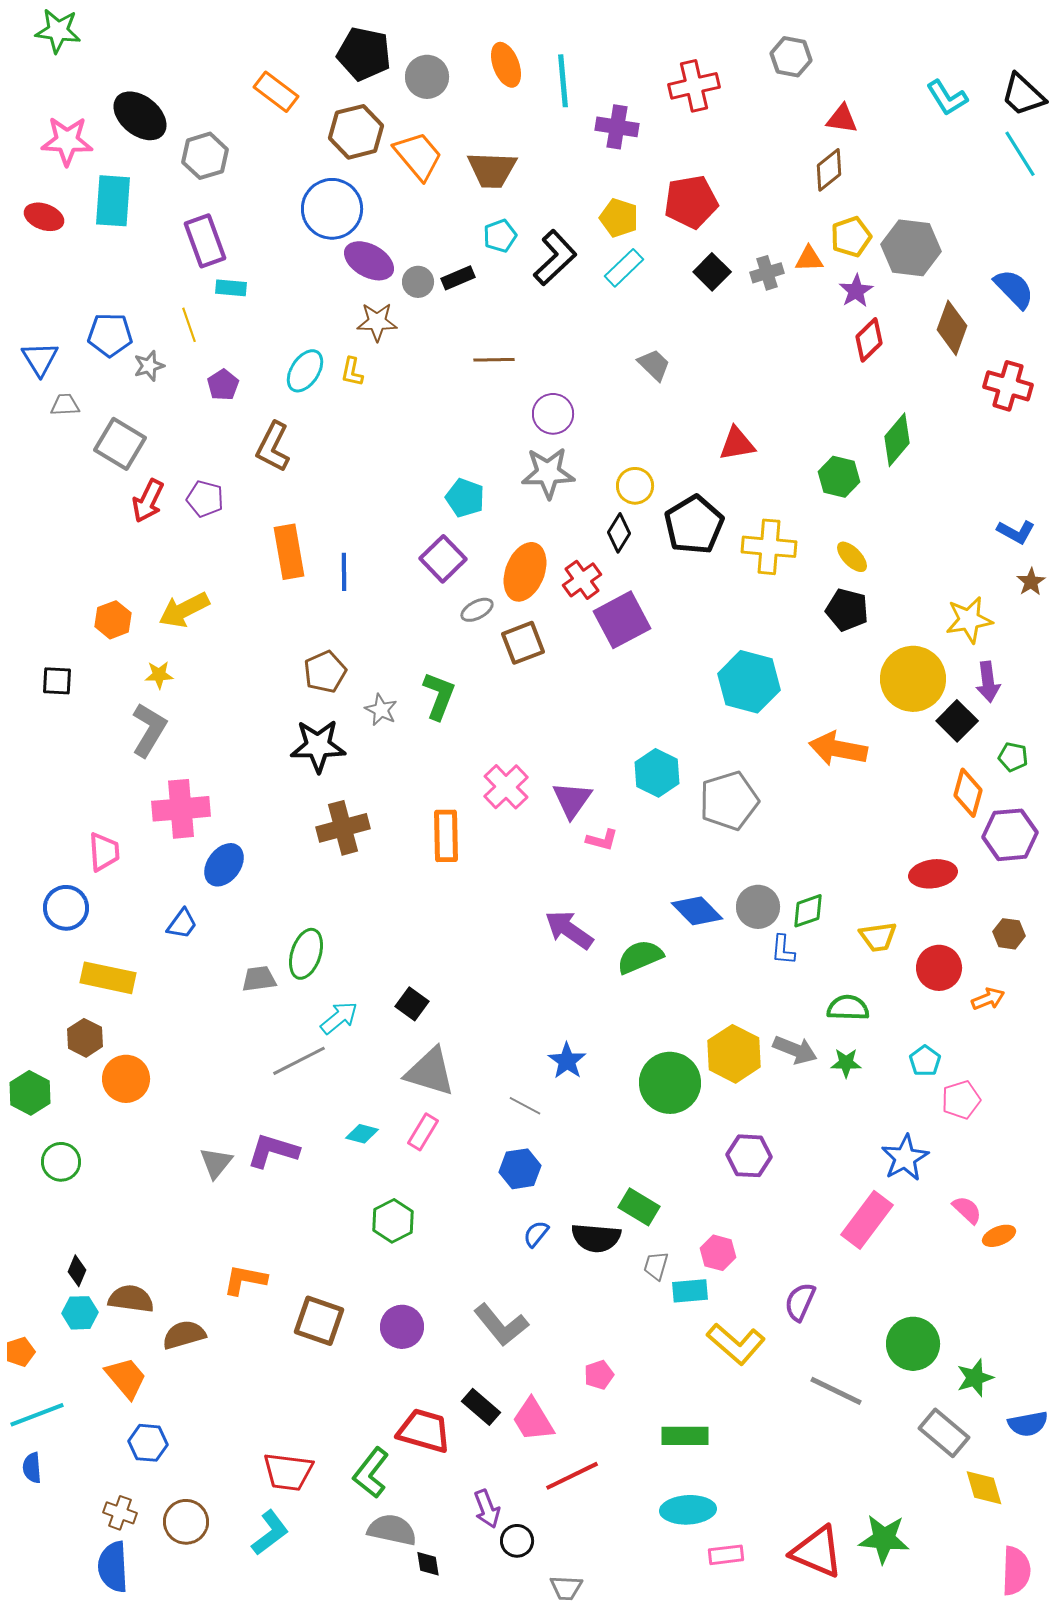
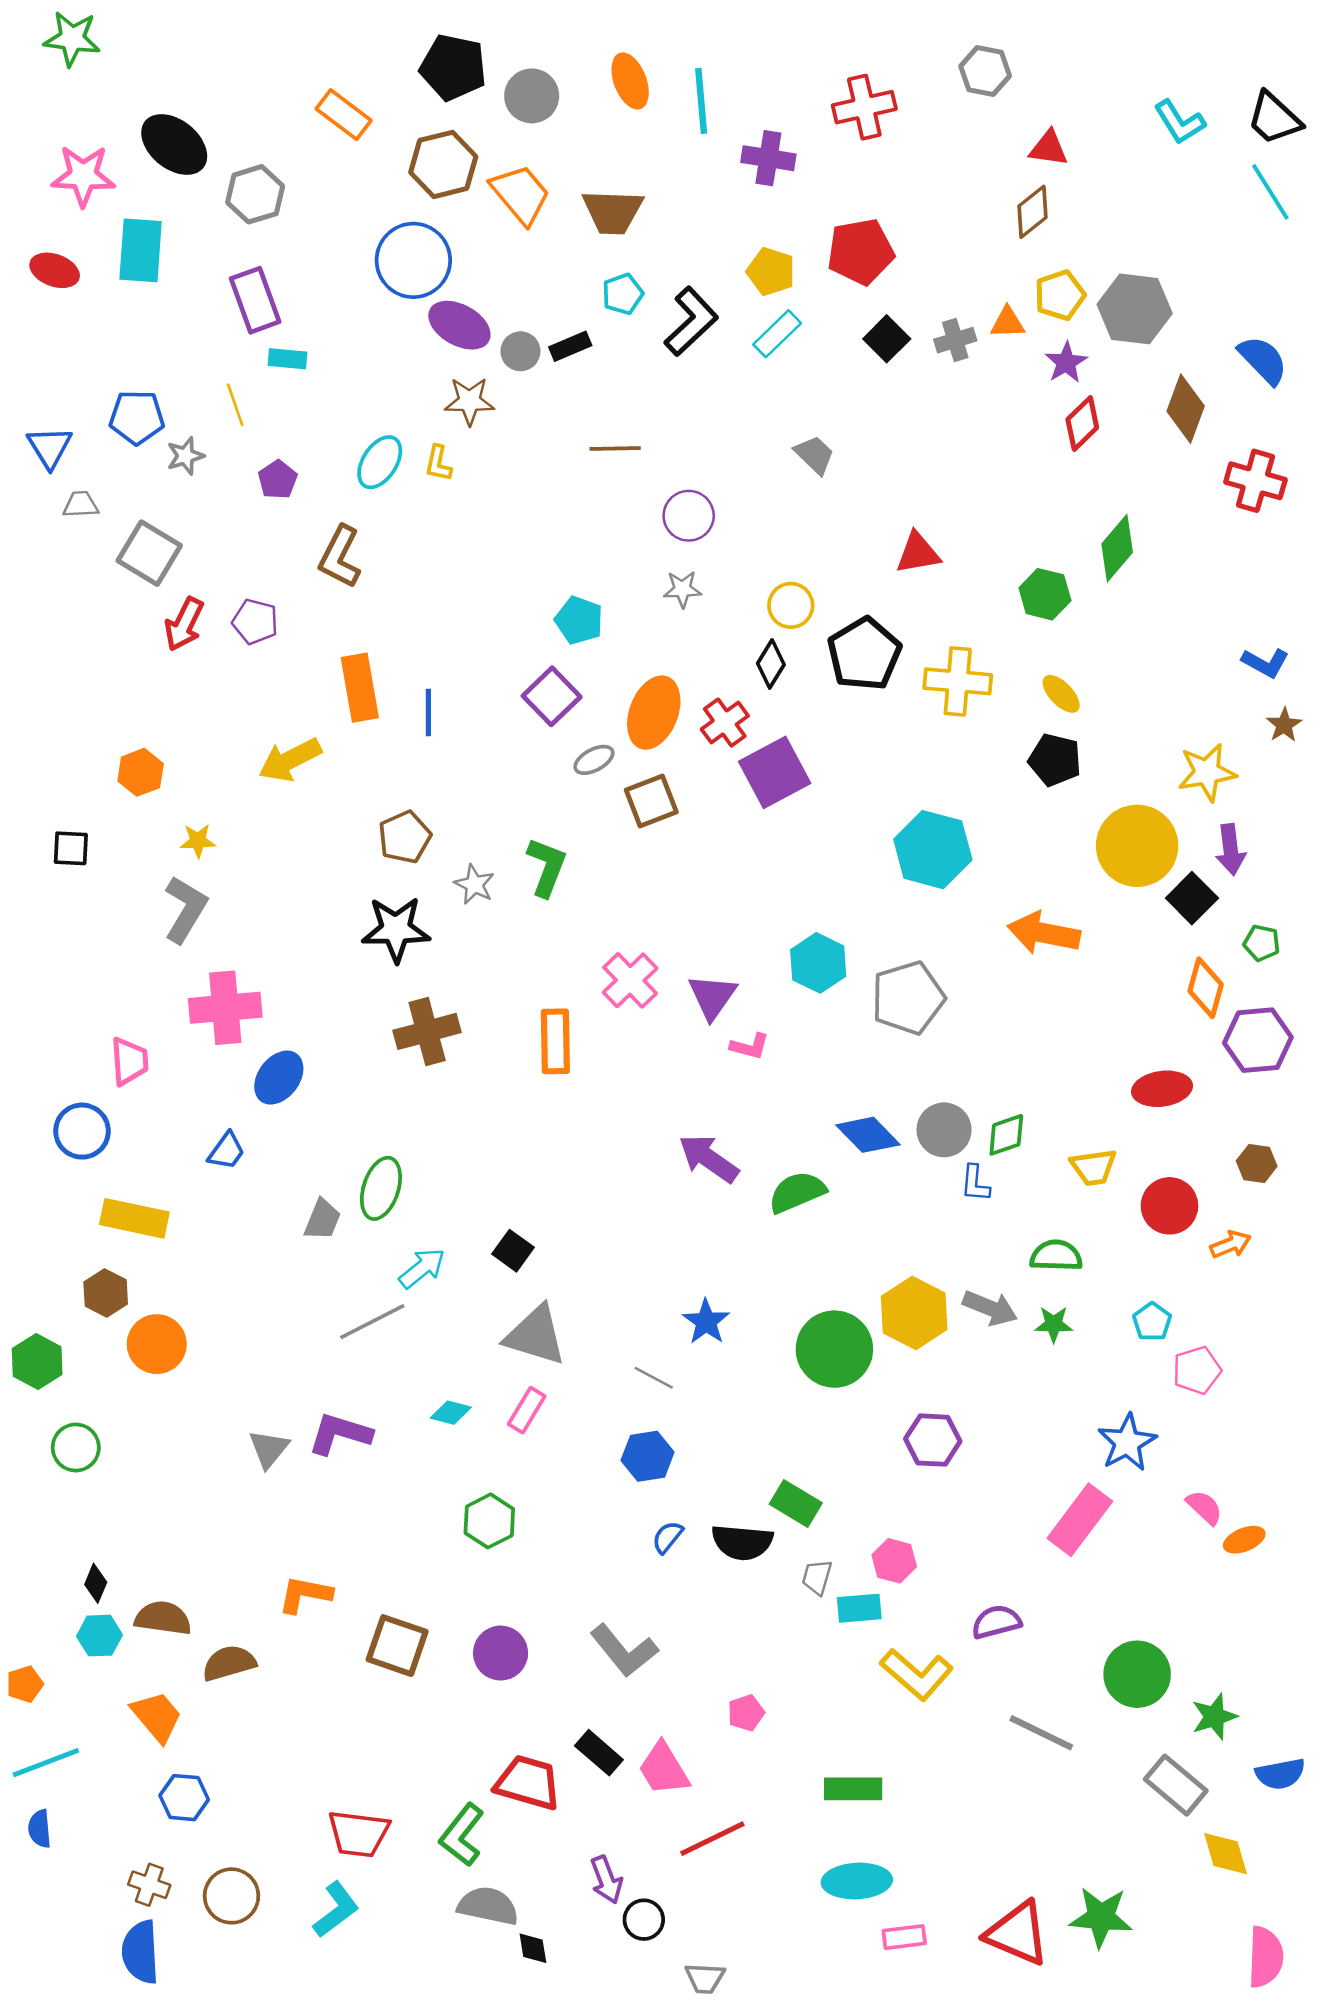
gray star: (548, 473) -> (682, 589), size x0.6
yellow arrow: (184, 610) -> (290, 760), moved
gray trapezoid: (259, 979) -> (322, 1220), turned 120
purple semicircle: (800, 1302) -> (996, 1622), turned 51

